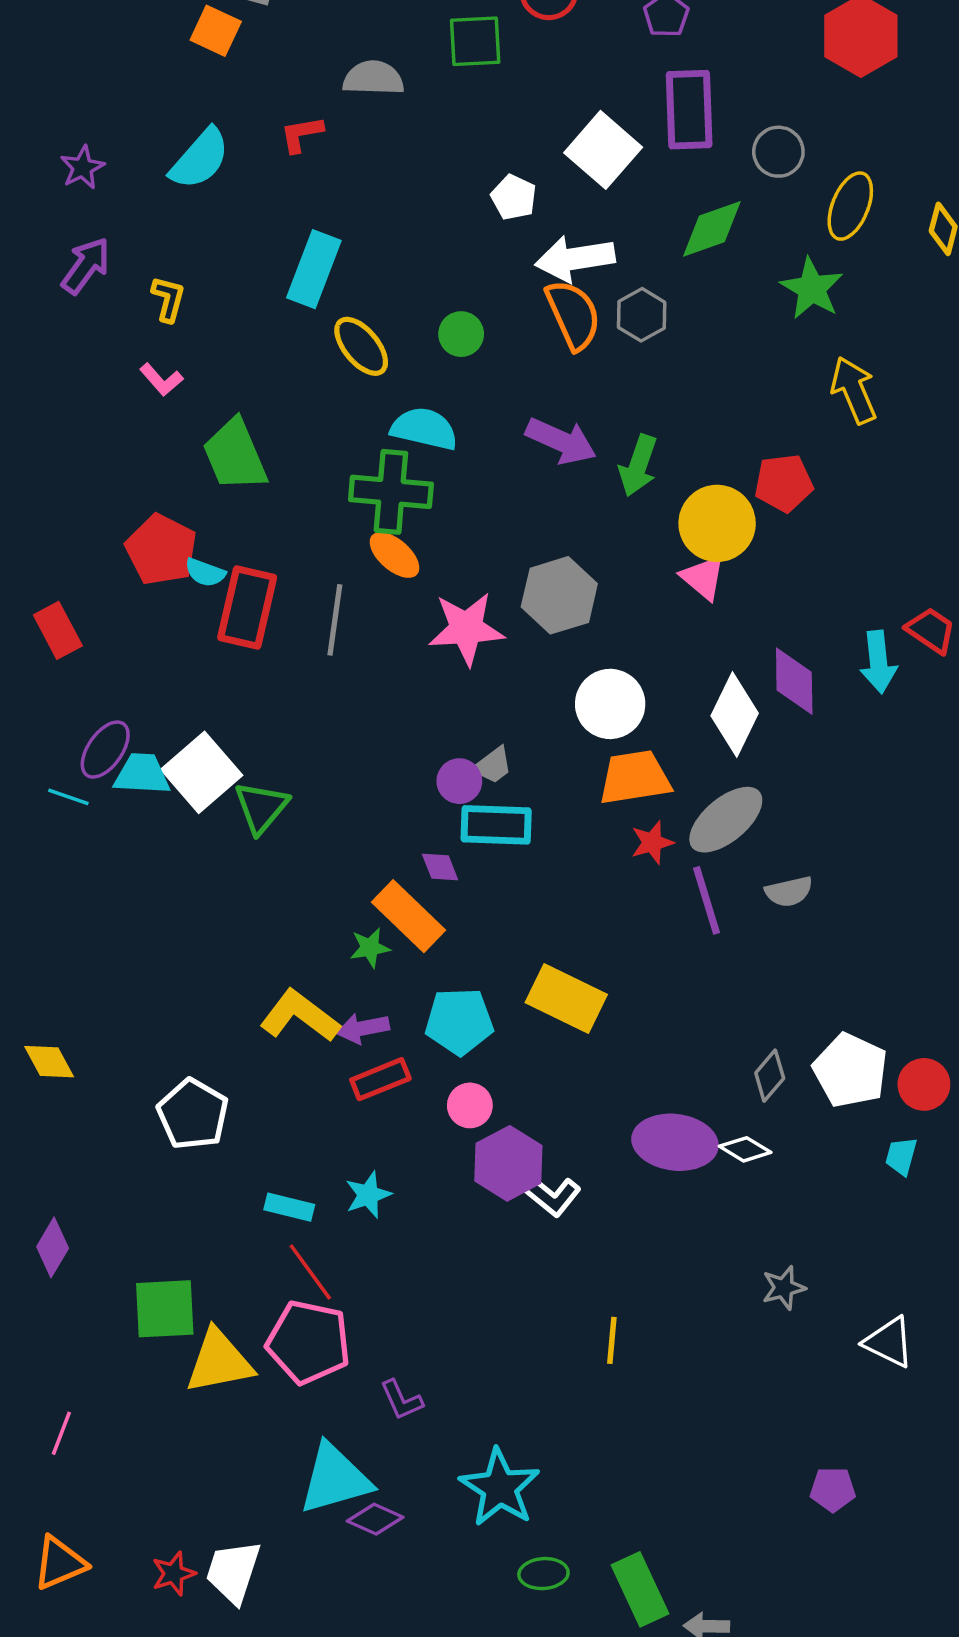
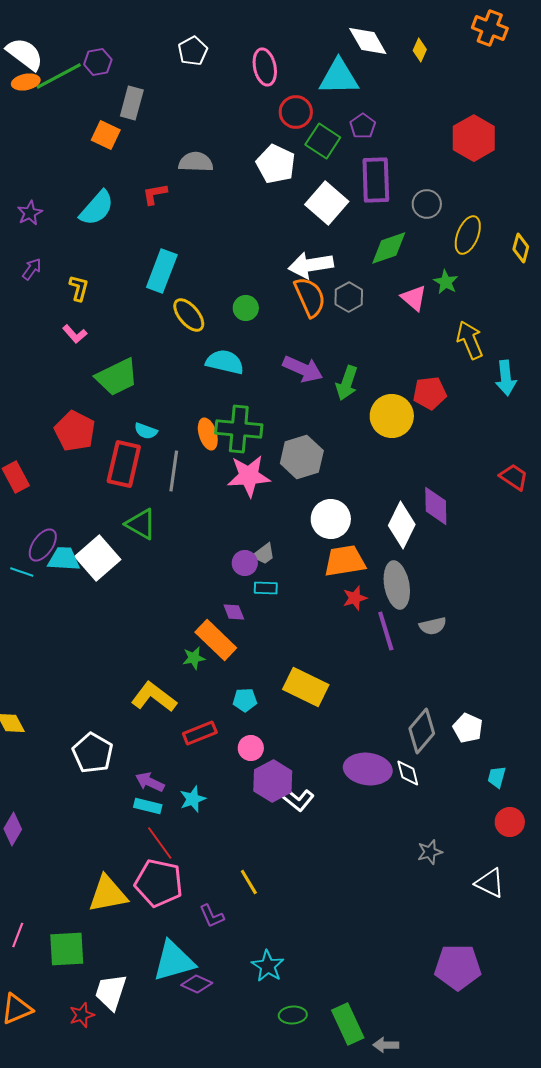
green square: (475, 41) -> (323, 141), moved, turned 36
white pentagon: (514, 197) -> (276, 164), moved, size x1.5
purple arrow: (86, 266) -> (32, 269), size x0.7
green star: (812, 288) -> (446, 282), size x0.7
green trapezoid: (235, 455) -> (117, 377), turned -93
green cross: (391, 492) -> (239, 429), moved
orange ellipse: (394, 555) -> (208, 434), turned 32
cyan semicircle: (205, 572) -> (146, 431), moved
pink triangle: (703, 578) -> (414, 298), moved
cyan arrow: (878, 662) -> (506, 378), moved
green triangle: (261, 807) -> (141, 524), moved, turned -40
gray ellipse: (726, 820) -> (397, 585), turned -60
cyan rectangle: (496, 825) -> (266, 588), size x0.6
cyan pentagon: (459, 1021) -> (245, 700), size x0.6
purple arrow: (363, 1028) -> (150, 782), moved, turned 36
white pentagon: (850, 1070) -> (468, 728), size x0.7
gray diamond: (770, 1076) -> (422, 731), size x1.5
red circle: (924, 1084) -> (510, 822), moved
white diamond: (745, 1149) -> (408, 773), turned 44
green square: (165, 1309) -> (67, 949), moved
yellow line: (612, 1340) -> (249, 882), moved, turned -36
cyan star: (500, 1488) -> (268, 966), size x0.7
purple pentagon: (833, 1489) -> (458, 967), size x1.8
white trapezoid: (233, 1572) -> (111, 992), moved

